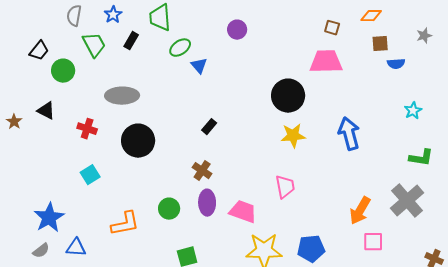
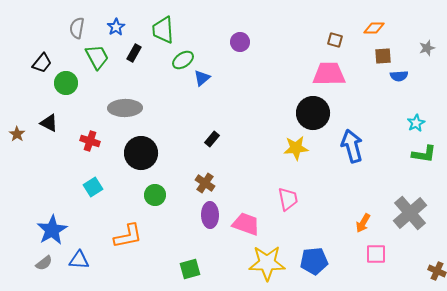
blue triangle: (199, 66) -> (202, 78), turned 30
black circle: (288, 96) -> (313, 113), moved
green L-shape: (421, 158) -> (424, 154), moved
green circle: (169, 209) -> (155, 195), moved
orange arrow: (360, 211) -> (363, 223), size x0.7

